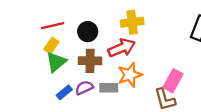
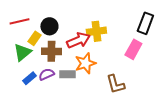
yellow cross: (132, 22) -> (96, 31), moved
yellow rectangle: (51, 46) -> (34, 38), moved
pink rectangle: (173, 81) -> (133, 49), moved

